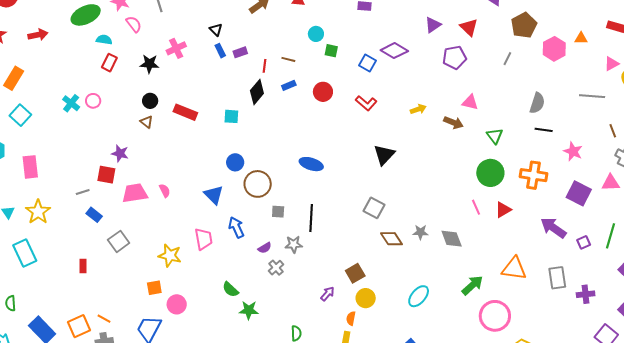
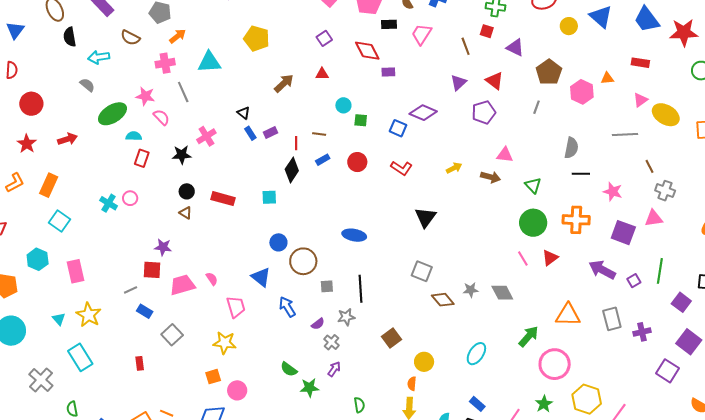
pink trapezoid: (204, 239) -> (236, 307), moved
brown square: (355, 273) -> (391, 338), moved
purple arrow: (327, 294) -> (334, 369), moved

